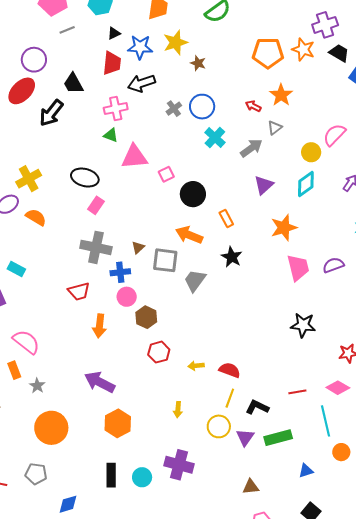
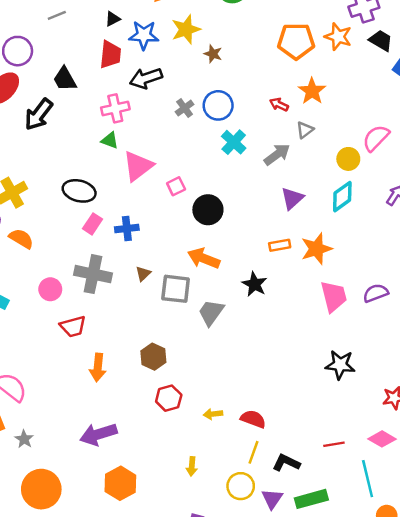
pink triangle: (134, 157) -> (138, 166), turned -32
orange rectangle: (226, 218) -> (280, 245), moved, turned -72
blue cross: (120, 272) -> (127, 228), moved
pink circle: (127, 297) -> (50, 289), moved
purple arrow: (100, 382) -> (98, 434), turned -44

